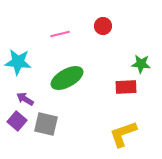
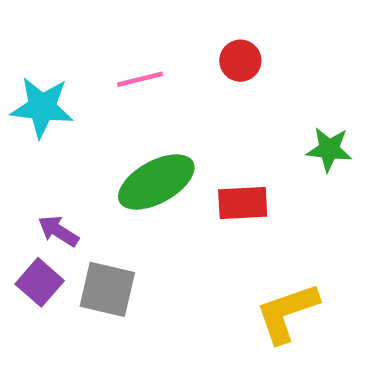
cyan star: (18, 62) -> (42, 107), moved
red rectangle: (126, 87) -> (243, 203), moved

